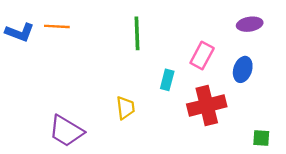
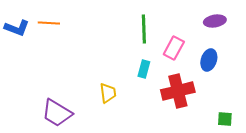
green line: (137, 33) -> (144, 29), moved

